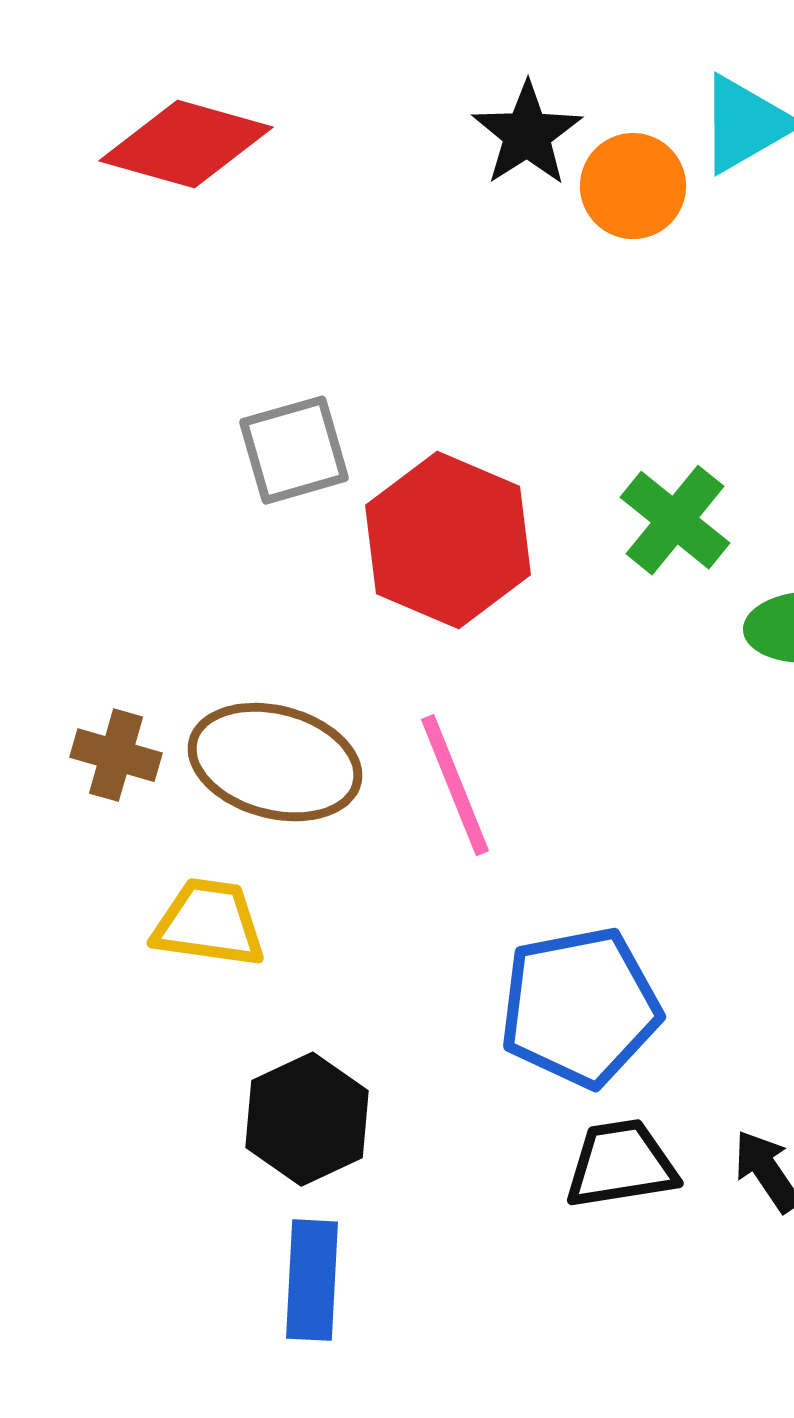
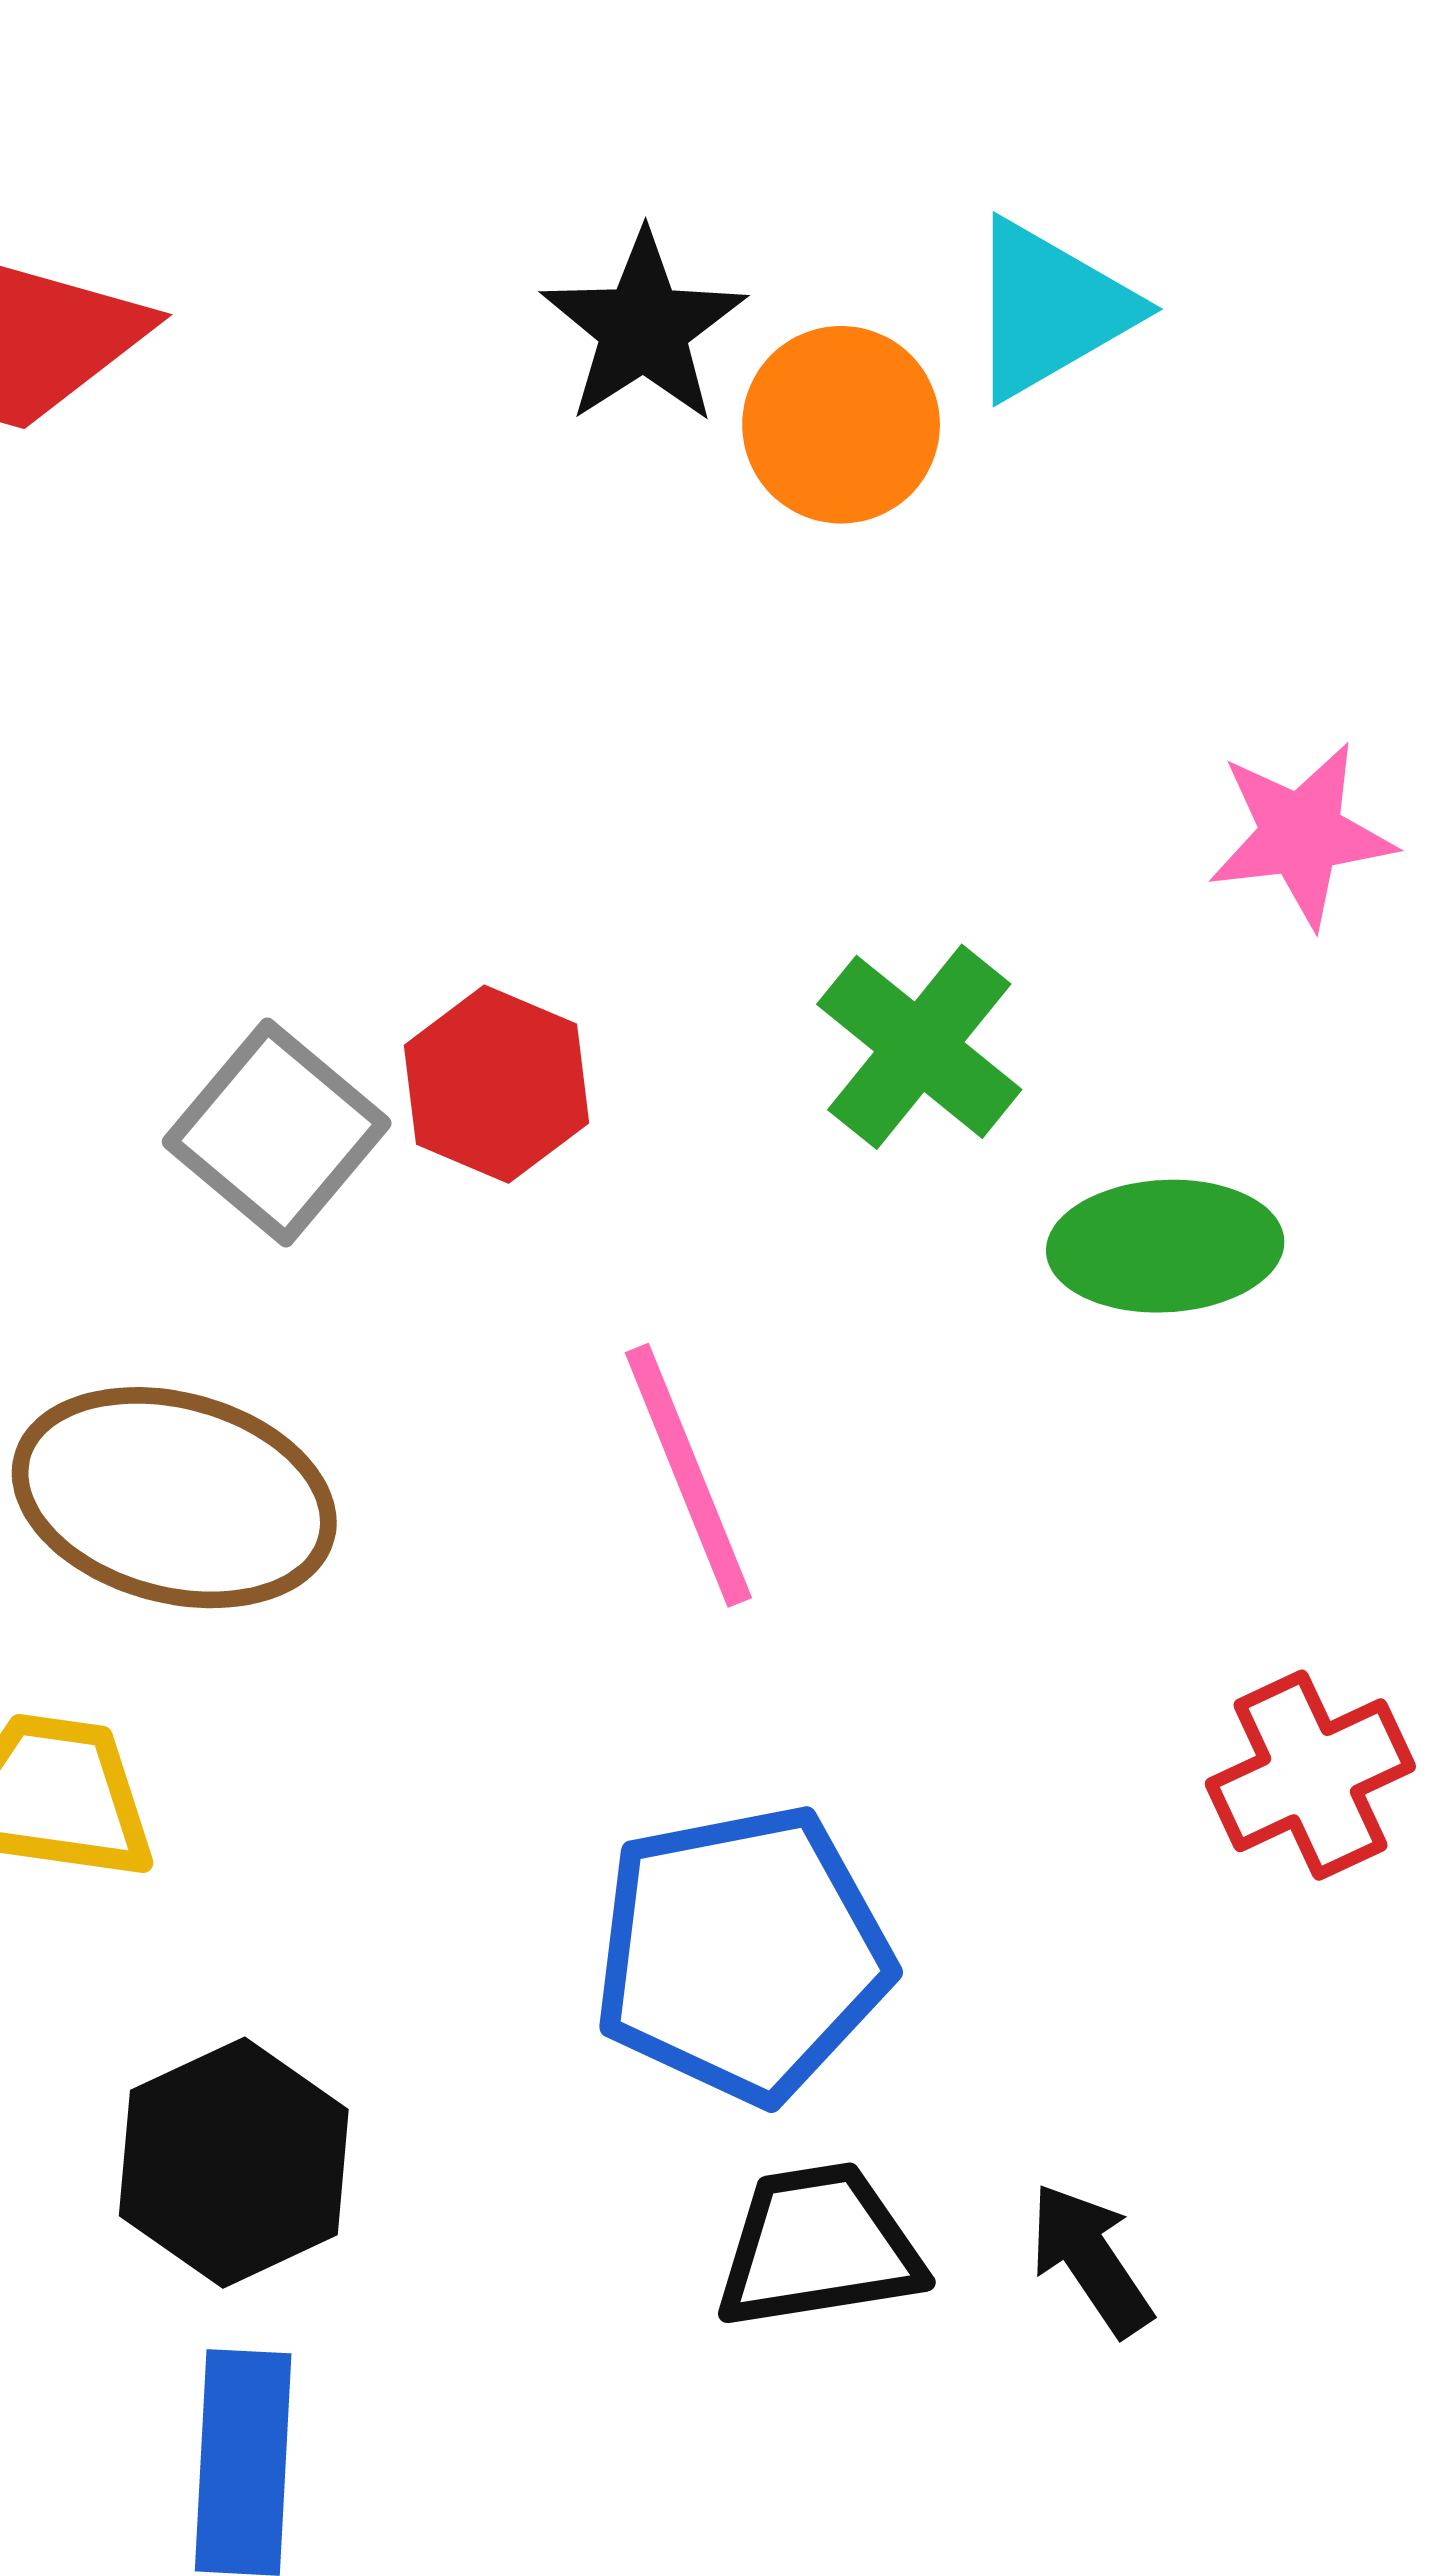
gray square: (294, 450) -> (277, 1133), moved, turned -34
red hexagon: (448, 540) -> (496, 1084), size x0.6
pink line: (455, 785) -> (688, 1475), moved

